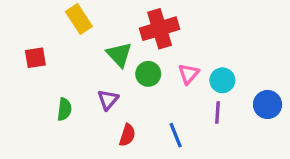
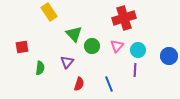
red cross: (160, 29) -> (124, 18), moved
red square: (35, 58) -> (22, 47), moved
blue circle: (268, 104) -> (169, 56), moved

